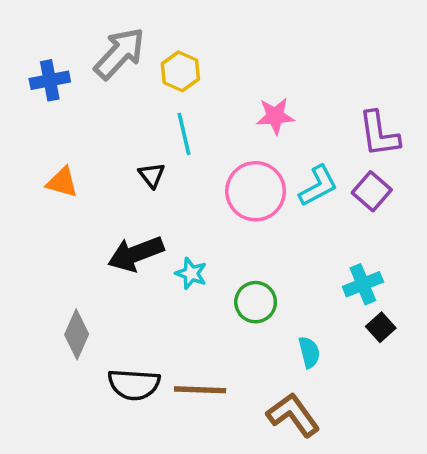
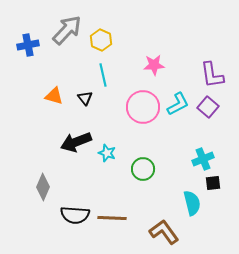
orange triangle: (62, 182) -> (54, 96), moved
black square: (381, 327) -> (213, 183), turned 35
cyan semicircle: (309, 352) -> (192, 203), moved, size x1.4

